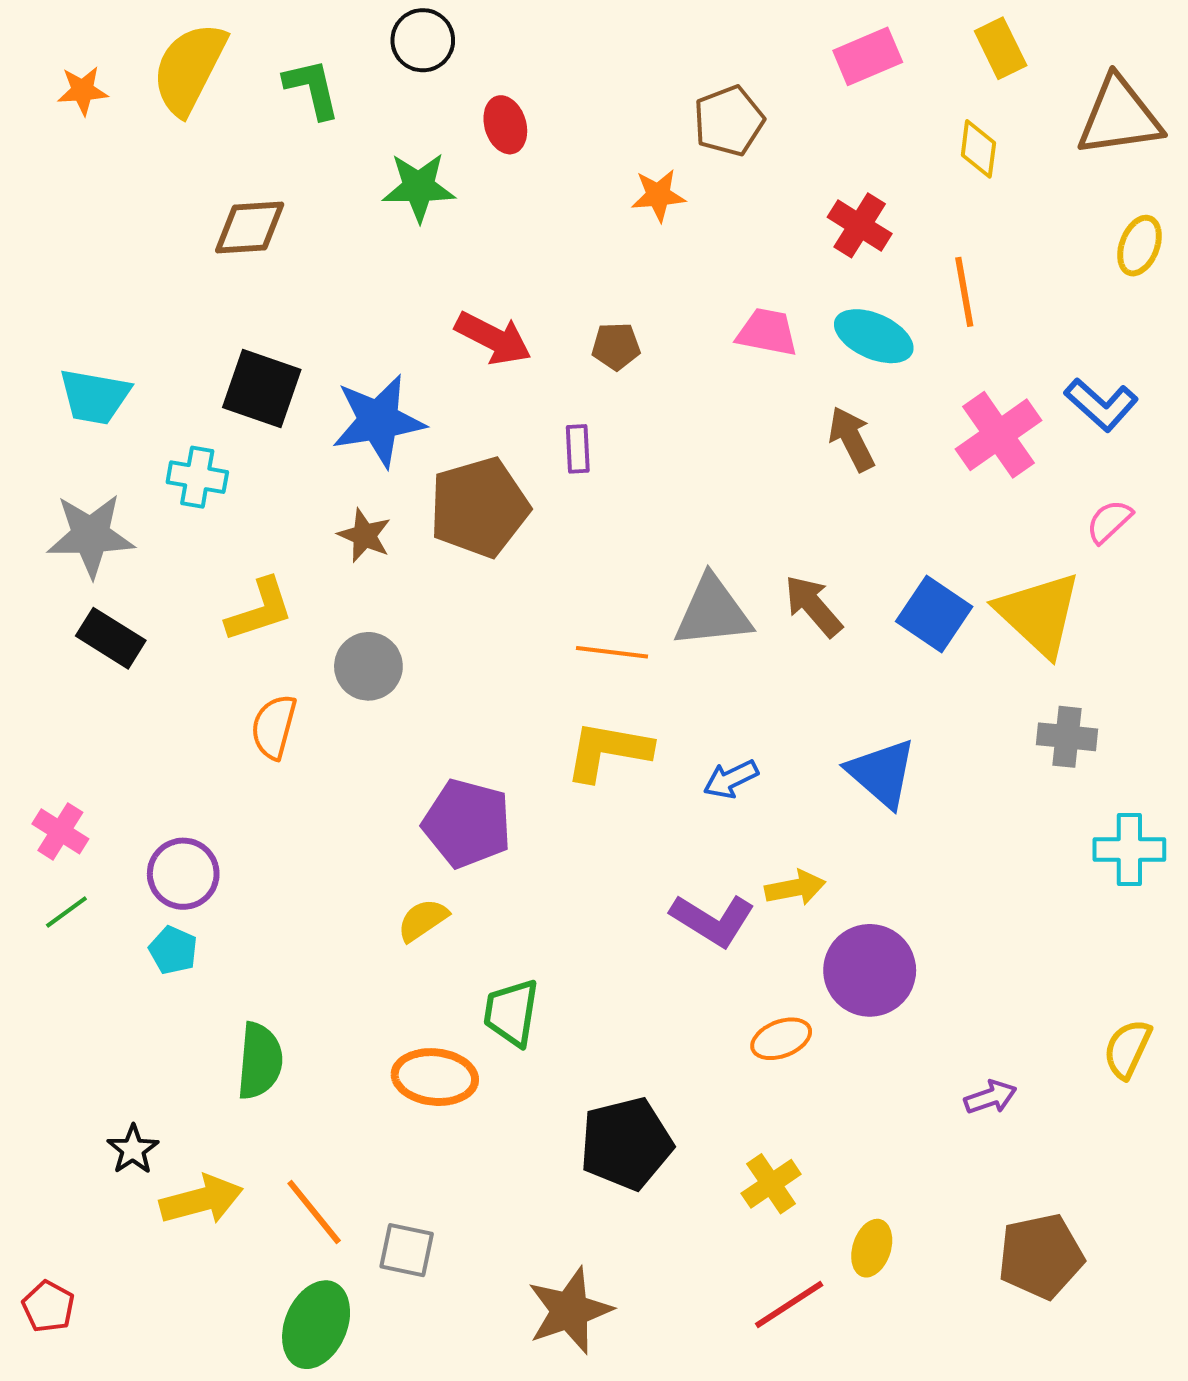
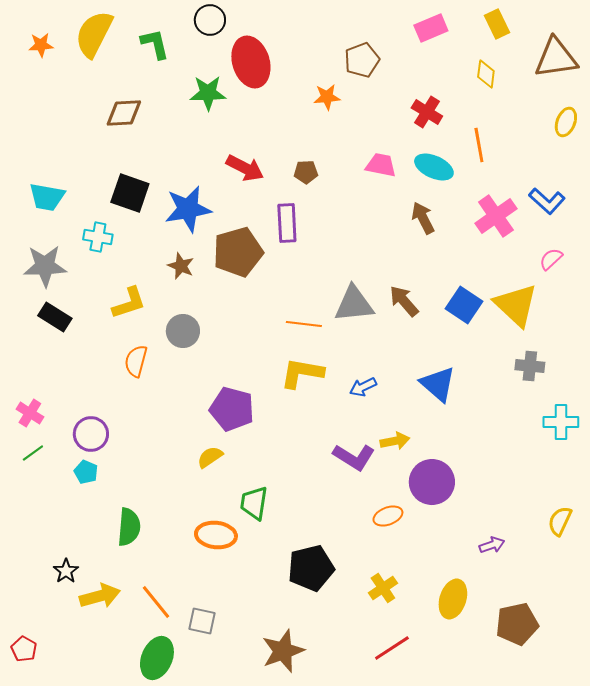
red ellipse: (505, 125) -> (251, 62), size x1.8
purple rectangle: (578, 449) -> (287, 223), size x1.6
yellow ellipse: (872, 1248) -> (453, 599), moved, size x1.4

